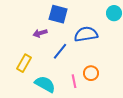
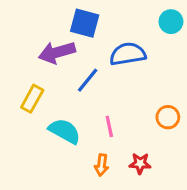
purple arrow: (40, 33) -> (57, 52), size x1.6
orange circle: (91, 73) -> (168, 117), moved

